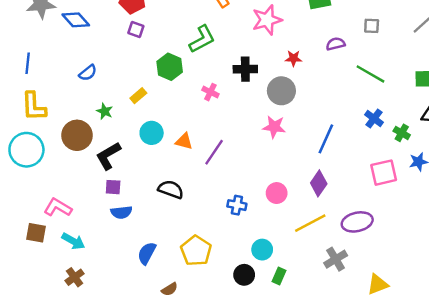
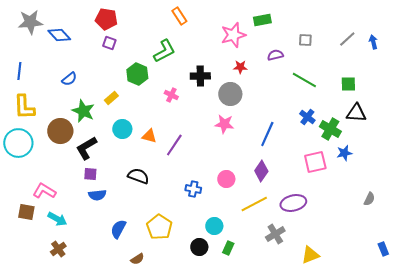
pink star: (267, 20) -> (233, 35), moved
green star: (105, 111) -> (83, 111), size x1.6
green cross: (402, 133) -> (330, 129), size x1.5

